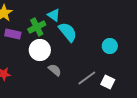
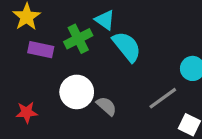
white circle: (40, 50) -> (77, 92), moved
gray line: (87, 78) -> (163, 98), moved

